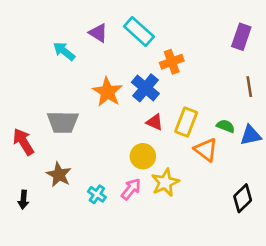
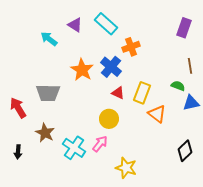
green semicircle: (226, 126) -> (178, 86), moved
yellow star: (165, 183) -> (126, 168), moved, turned -30
cyan cross: (97, 194) -> (74, 148), size x1.6

